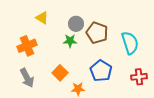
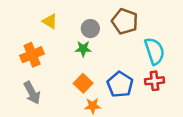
brown pentagon: (97, 33) -> (125, 21), moved
orange square: (60, 73) -> (83, 83), moved
red cross: (139, 77) -> (155, 81), moved

